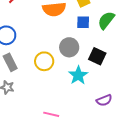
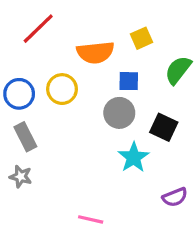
blue square: (83, 22) -> (129, 81), moved
yellow circle: (44, 61) -> (62, 89), moved

